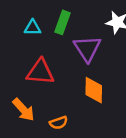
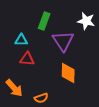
cyan triangle: (33, 28) -> (21, 40), moved
red triangle: (40, 72) -> (27, 59), size x0.7

